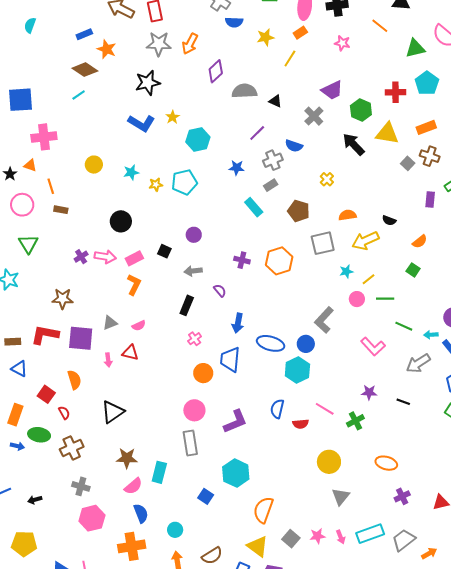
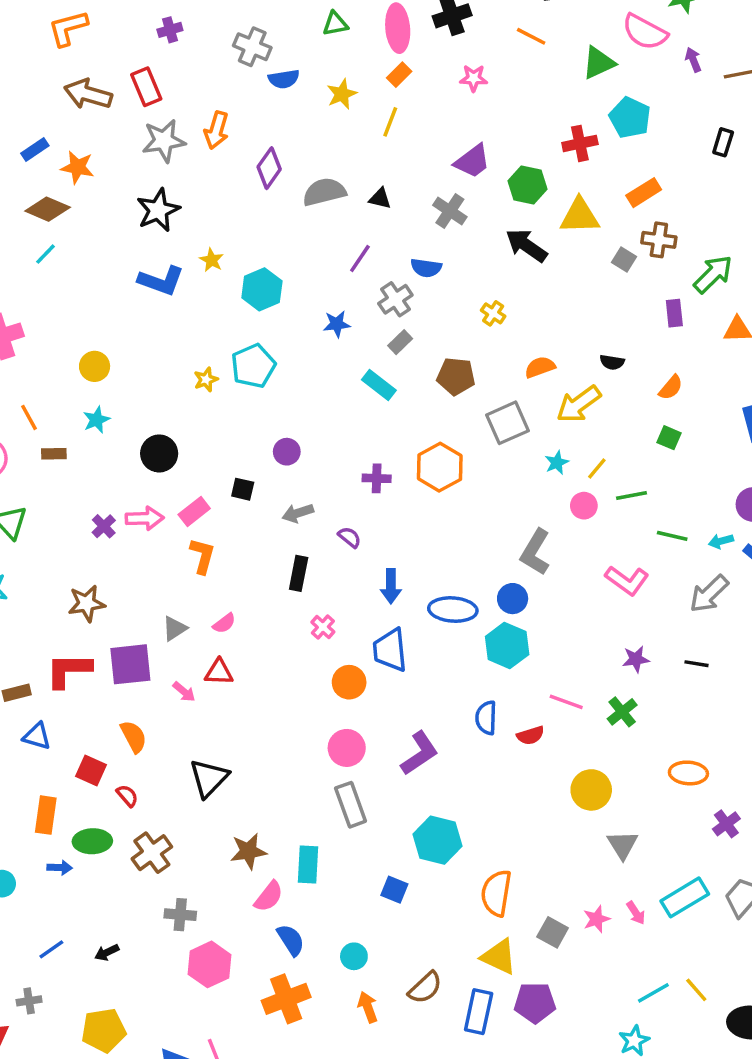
cyan star: (131, 172) -> (96, 420), moved
pink arrow: (108, 360) -> (184, 692), turned -32

